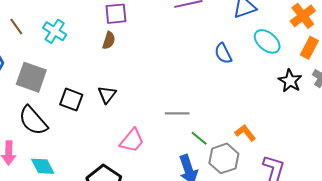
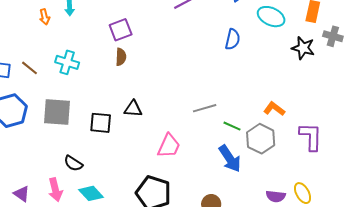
blue semicircle: (223, 53) -> (233, 39), turned -125
black triangle: (107, 95) -> (133, 109), turned -48
black semicircle: (33, 121) -> (73, 163), moved, size x0.6

